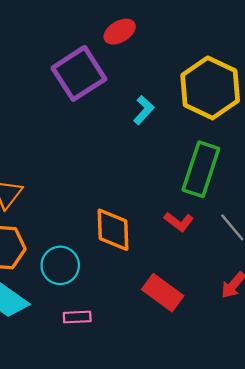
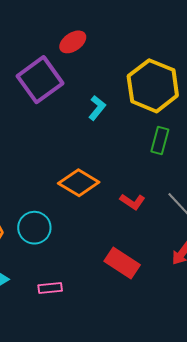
green rectangle: (201, 169) -> (160, 140), moved, size x0.6
orange diamond: (113, 230) -> (79, 183), moved, turned -54
cyan circle: (60, 265) -> (34, 228), moved

